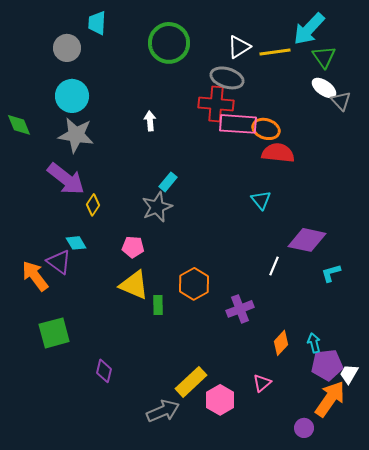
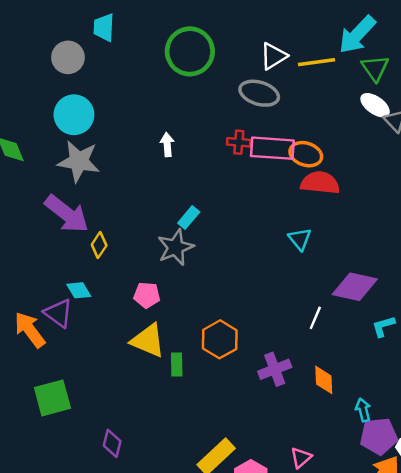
red cross: (216, 104) -> (239, 142), moved, size x0.6
orange diamond: (281, 343) -> (324, 380), moved, turned -45

